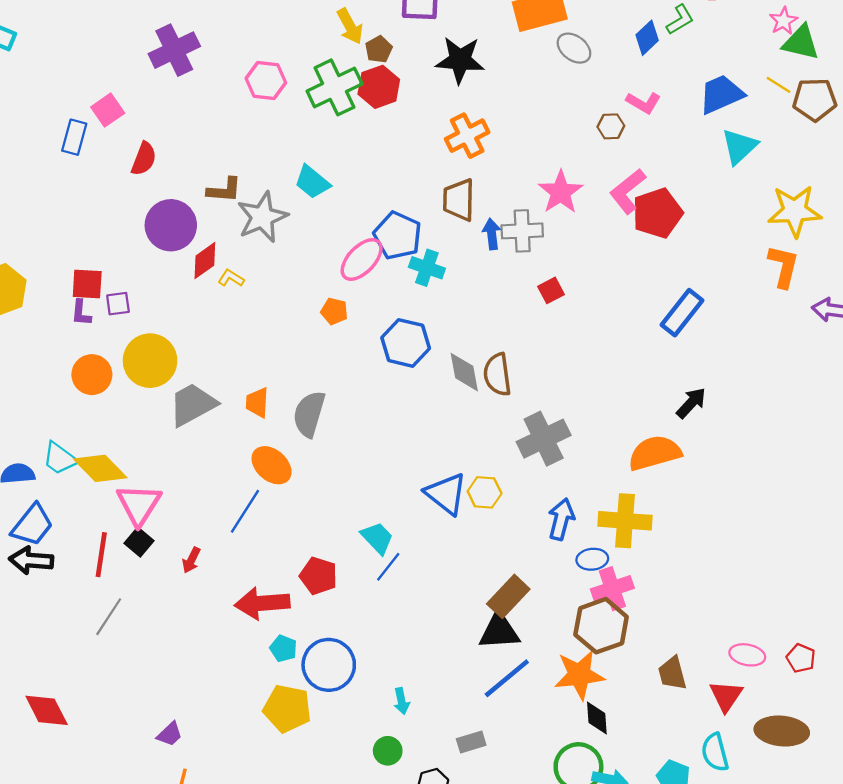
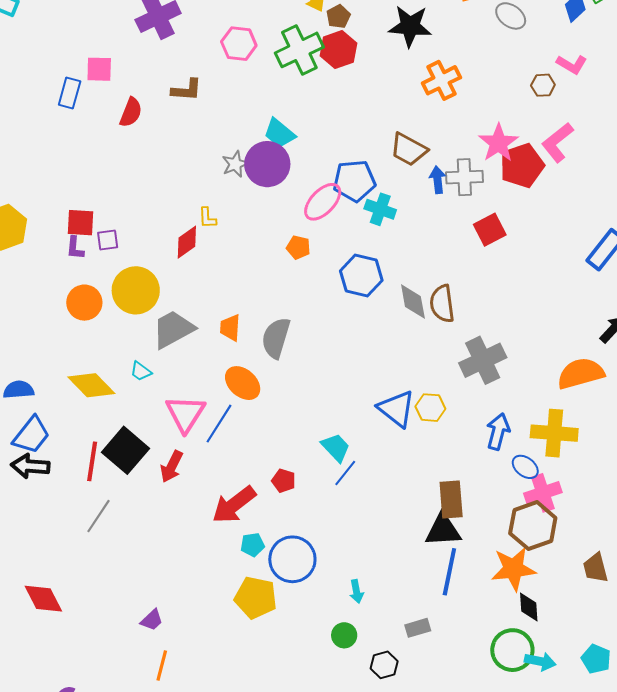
pink square: (108, 110) -> (99, 69), turned 36
orange cross: (467, 136) -> (441, 80), moved
brown L-shape: (224, 190) -> (187, 90), moved
brown trapezoid: (459, 200) -> (409, 149), turned -63
red pentagon: (657, 213) -> (522, 166), moved
gray star: (262, 217) -> (235, 164), size x0.6
purple circle: (171, 225) -> (267, 164), moved
blue pentagon: (398, 236) -> (354, 181), turned -30
red diamond: (205, 261) -> (187, 242), moved
yellow L-shape: (231, 278) -> (207, 218), turned -125
red square: (551, 290) -> (490, 230), size x1.4
cyan trapezoid: (60, 458) -> (141, 371), moved, size x0.7
pink triangle: (139, 504) -> (185, 414), moved
black square: (139, 542) -> (125, 450), size x1.8
blue ellipse: (592, 559) -> (525, 467), turned 44
red arrow: (191, 560) -> (172, 467), size x1.4
red pentagon: (318, 576) -> (284, 481), size x0.7
brown rectangle: (508, 596) -> (451, 500), turned -48
red arrow: (262, 603) -> (234, 505), turned -33
cyan pentagon: (283, 648) -> (252, 545), turned -30
blue line: (507, 678) -> (449, 572), turned -39

